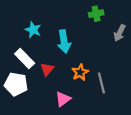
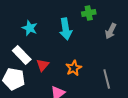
cyan arrow: (64, 41) -> (66, 29), moved
gray line: (101, 83) -> (107, 79), moved

